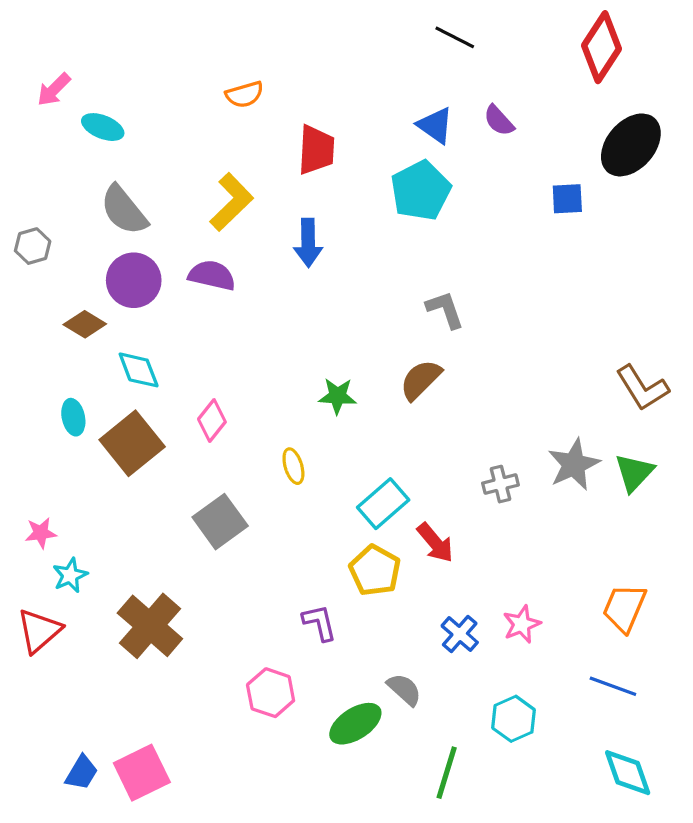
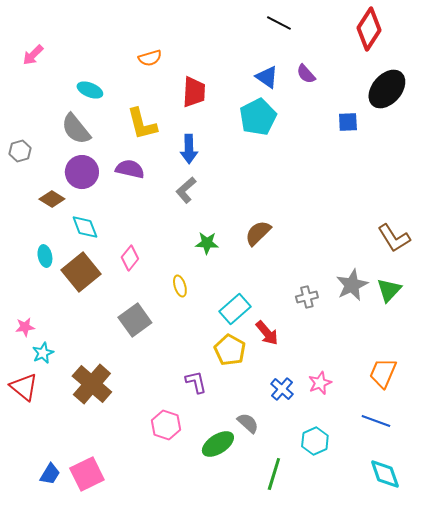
cyan ellipse: (103, 127) -> (90, 90), moved
yellow L-shape: (231, 202) -> (142, 124), turned 120
gray L-shape: (445, 310) -> (186, 190), moved, turned -112
red triangle: (39, 631) -> (24, 387), turned -40

